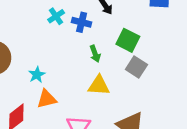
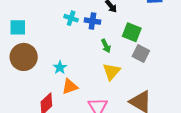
cyan cross: (56, 16) -> (71, 18), turned -32
yellow triangle: (99, 85) -> (111, 71), turned -48

